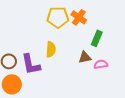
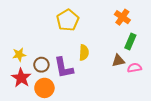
yellow pentagon: (58, 17) -> (68, 20), moved, turned -30
orange cross: (79, 17) -> (122, 17), moved

